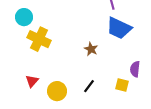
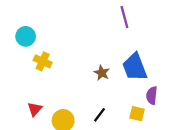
blue trapezoid: (119, 28) -> (135, 67), moved, turned 44
yellow cross: (39, 39) -> (43, 61), size x0.7

